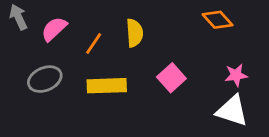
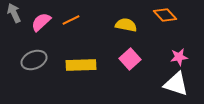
yellow semicircle: (134, 33) -> (126, 25), moved, turned -75
orange line: (94, 43) -> (71, 20), moved, turned 30

